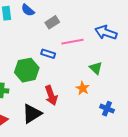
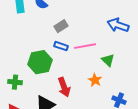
gray rectangle: (52, 22) -> (61, 26), moved
pink line: (72, 42) -> (85, 46), moved

